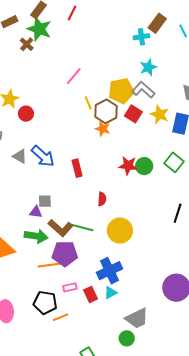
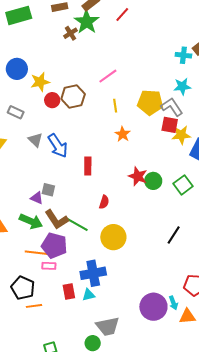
brown hexagon: (106, 111) -> (73, 97), moved
red square: (133, 114) -> (170, 125), moved, turned -36
yellow star: (160, 114) -> (181, 135), turned 30
pink rectangle: (70, 287) -> (49, 266), moved

